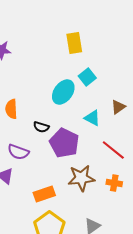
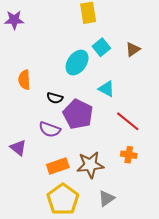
brown triangle: (118, 107) -> (133, 49), moved
purple semicircle: (18, 152) -> (50, 129), moved
brown star: (81, 178) -> (90, 165), moved

